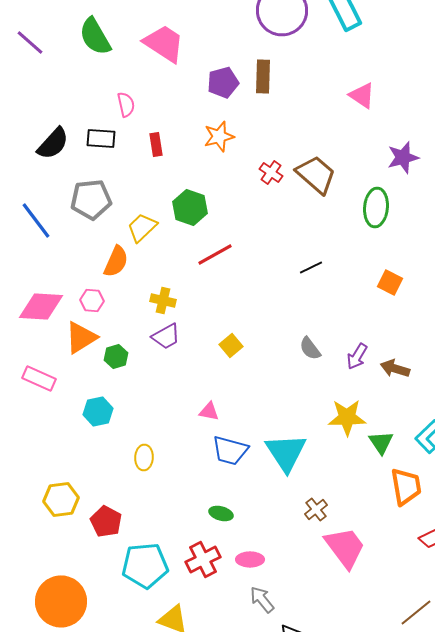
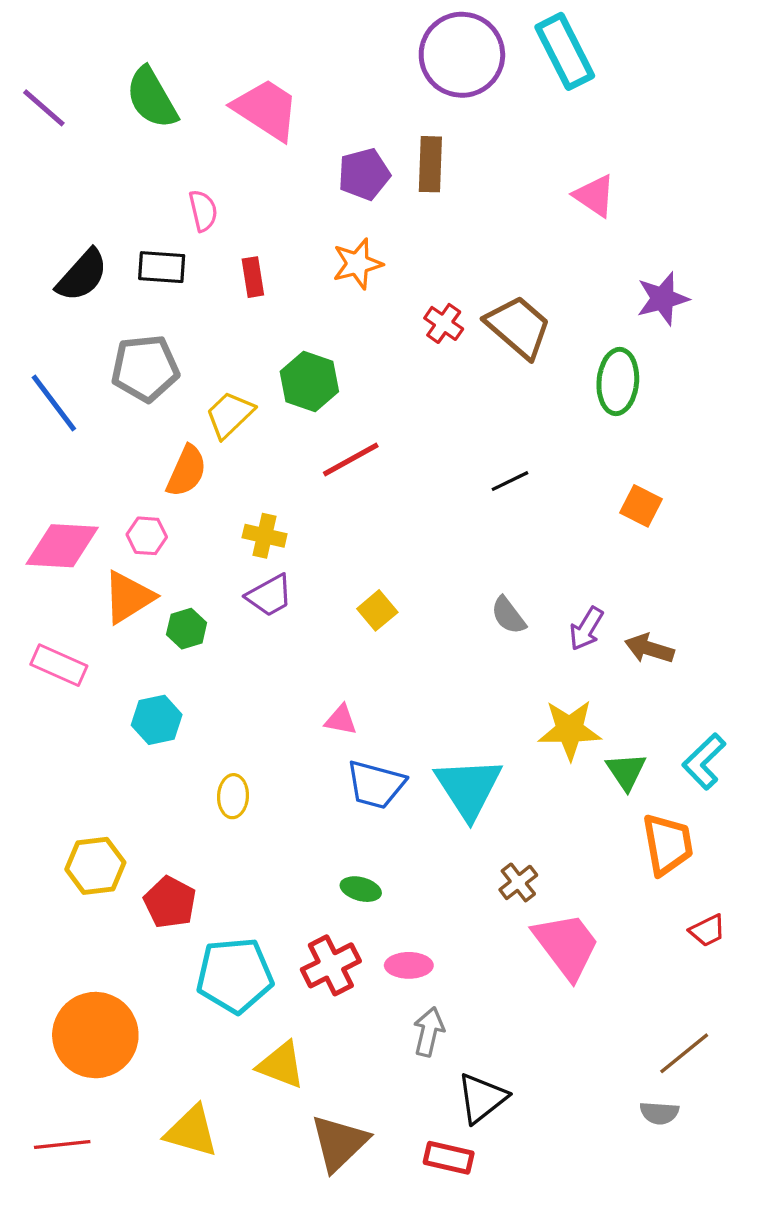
gray arrow: (262, 599) -> (429, 1032), turned 52

